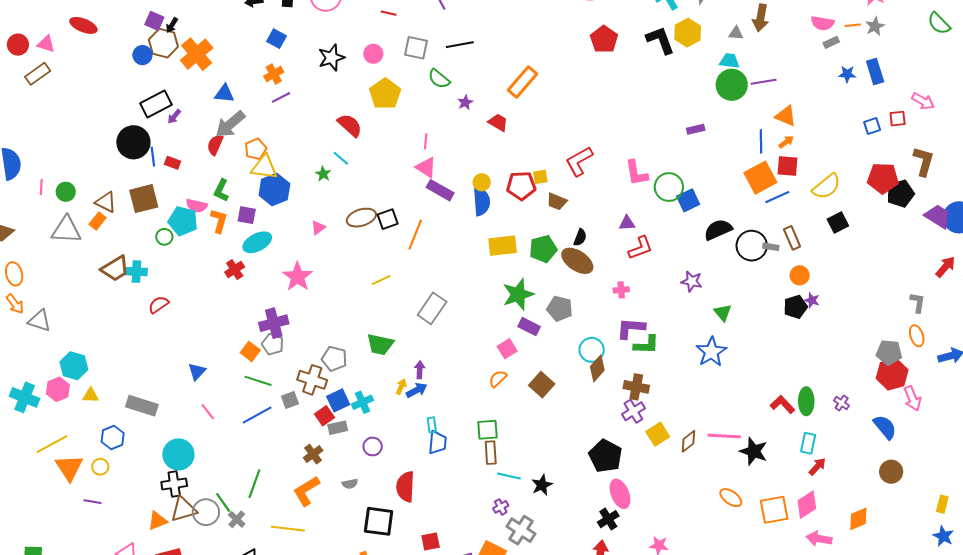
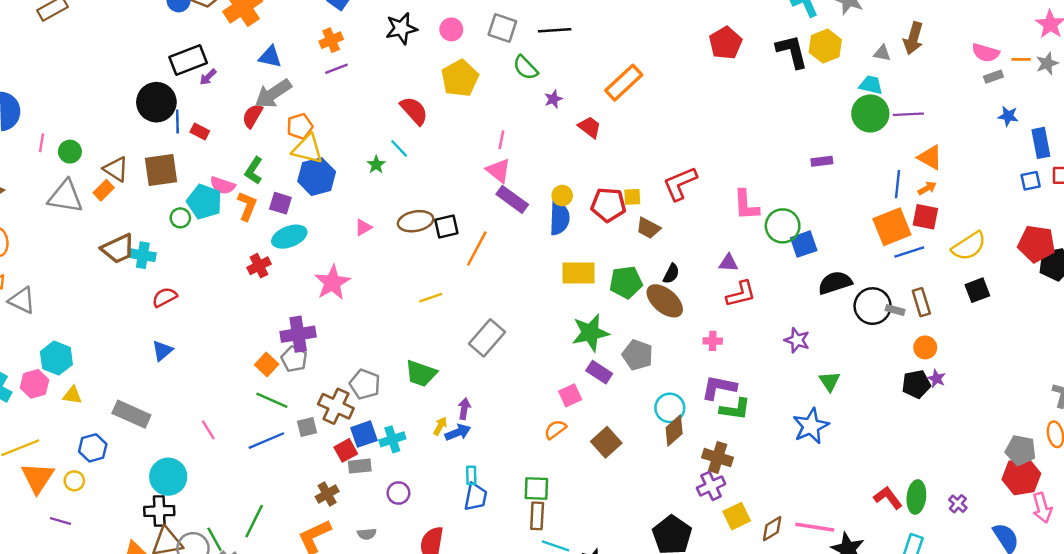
blue rectangle: (875, 71) -> (1041, 143), moved
blue triangle: (197, 371) -> (162, 351), moved

